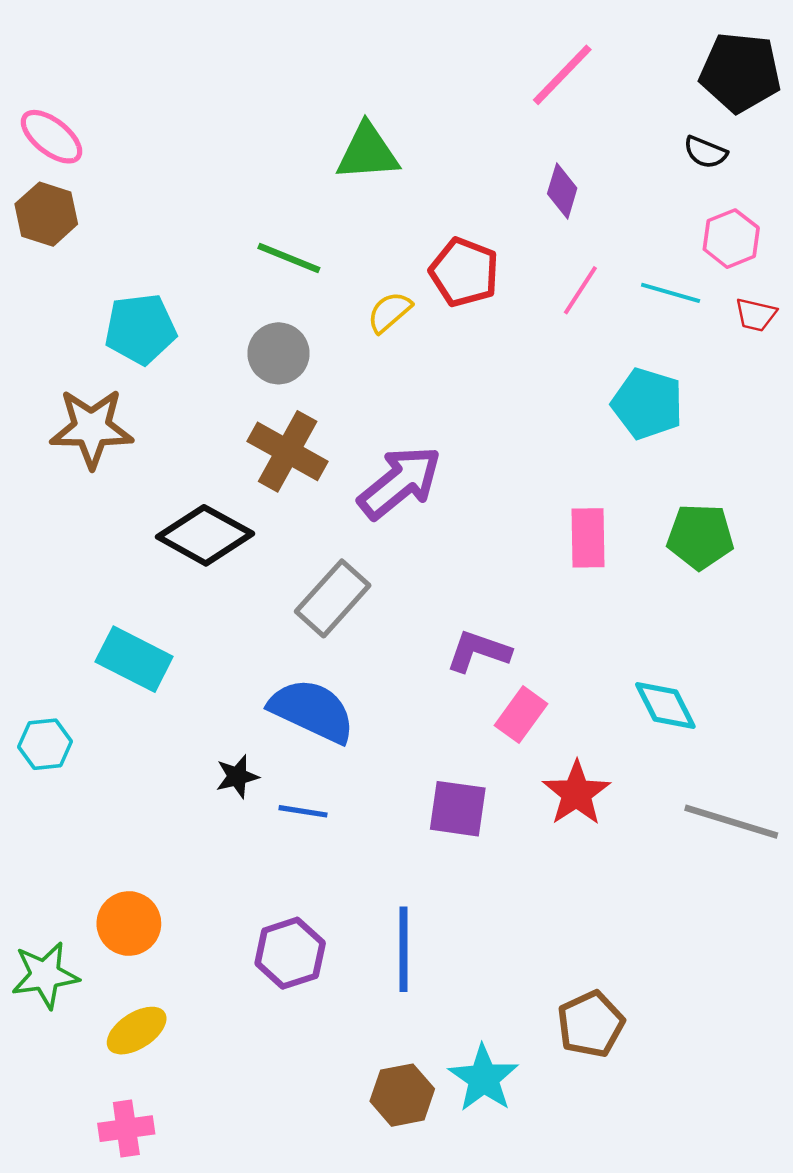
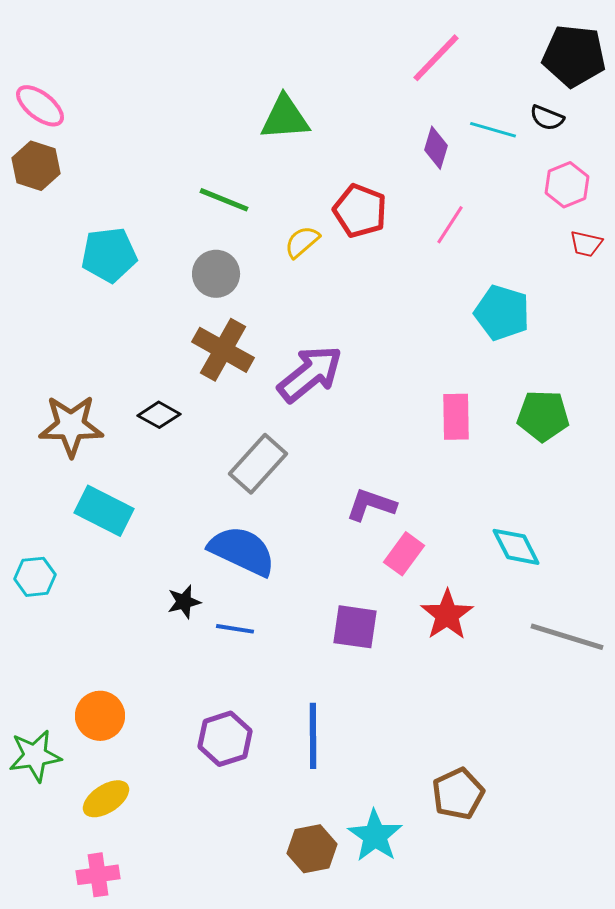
cyan line: (671, 293) -> (493, 130), moved
brown star: (91, 428) -> (71, 426), moved
black diamond: (205, 535) -> (159, 415), size x0.6

